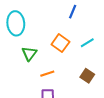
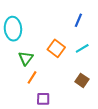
blue line: (73, 12) -> (78, 20), moved
orange line: (47, 74) -> (32, 77), moved, turned -40

